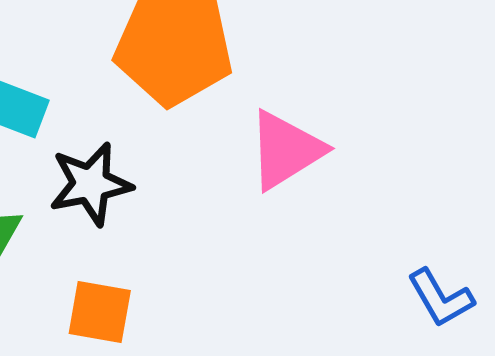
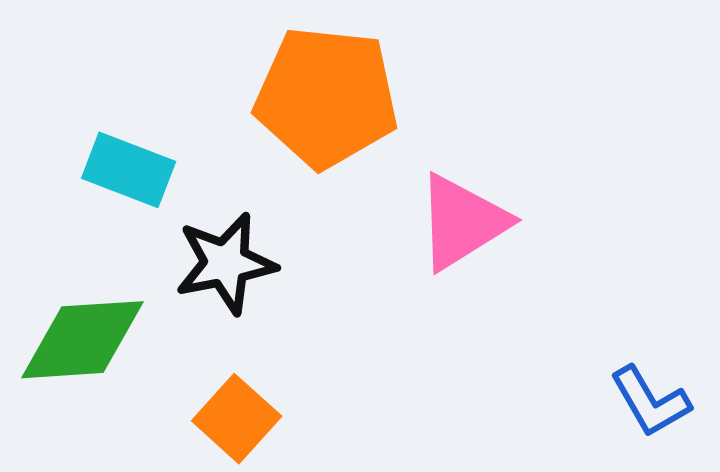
orange square: (100, 312) -> (237, 419), turned 32

